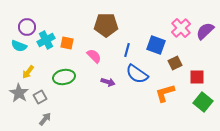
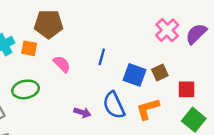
brown pentagon: (106, 25) -> (49, 24), moved
blue square: (156, 45) -> (134, 75), moved
blue semicircle: (137, 74) -> (114, 105), moved, turned 30
purple arrow: (108, 82) -> (82, 112), moved

